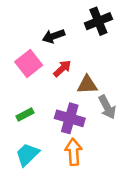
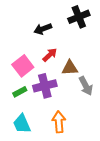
pink square: (29, 64) -> (23, 66), moved
purple cross: (70, 118) -> (45, 86), moved, turned -30
cyan trapezoid: (27, 154) -> (22, 124), turned -70

